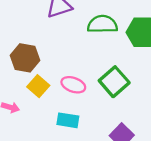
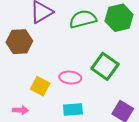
brown hexagon: (25, 58) -> (19, 42), moved

